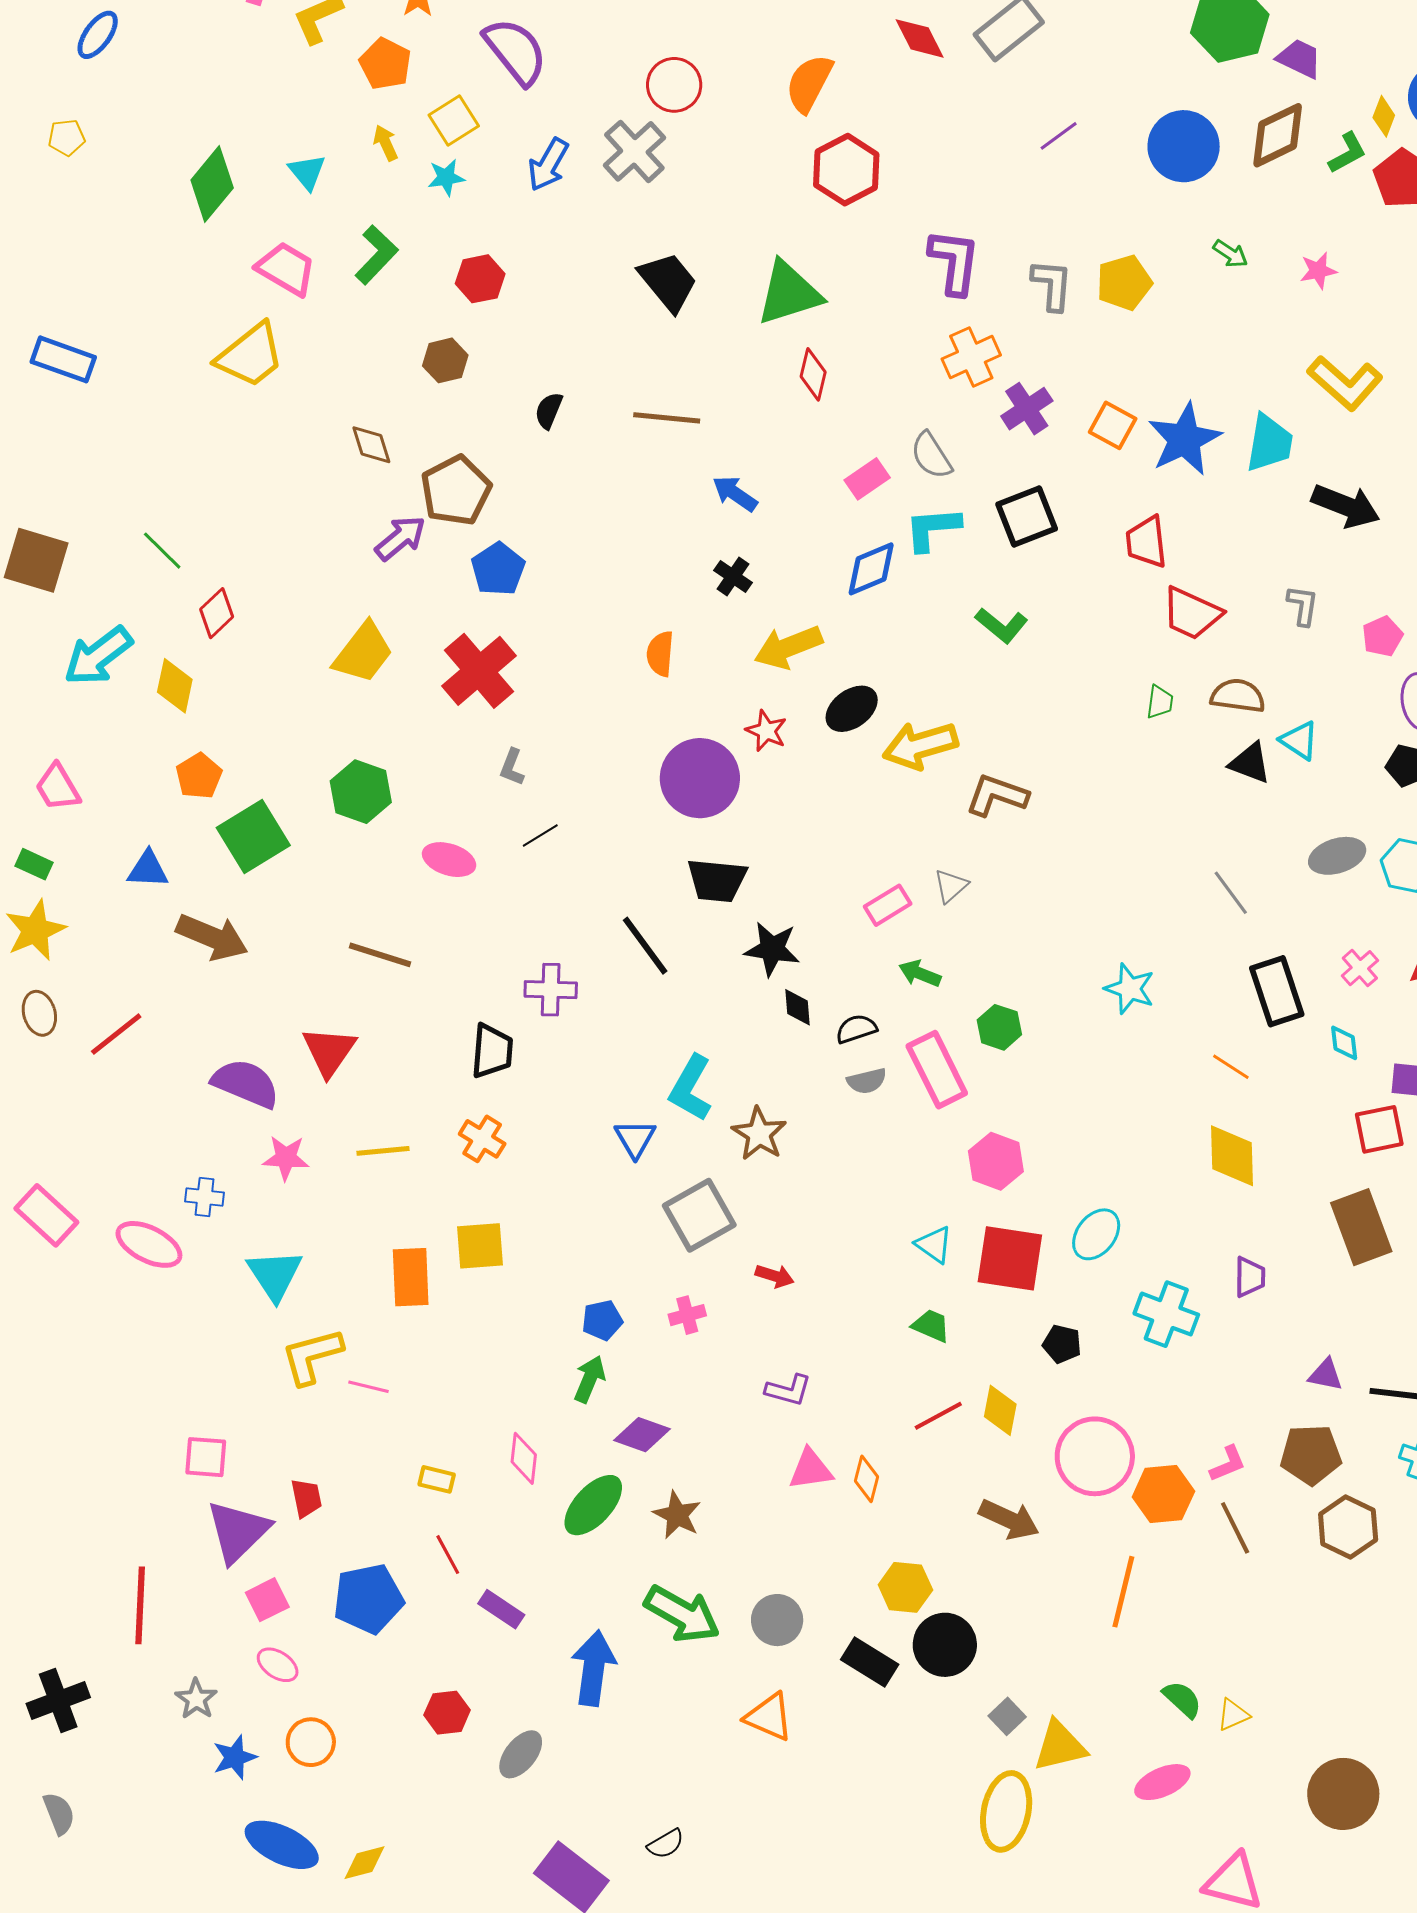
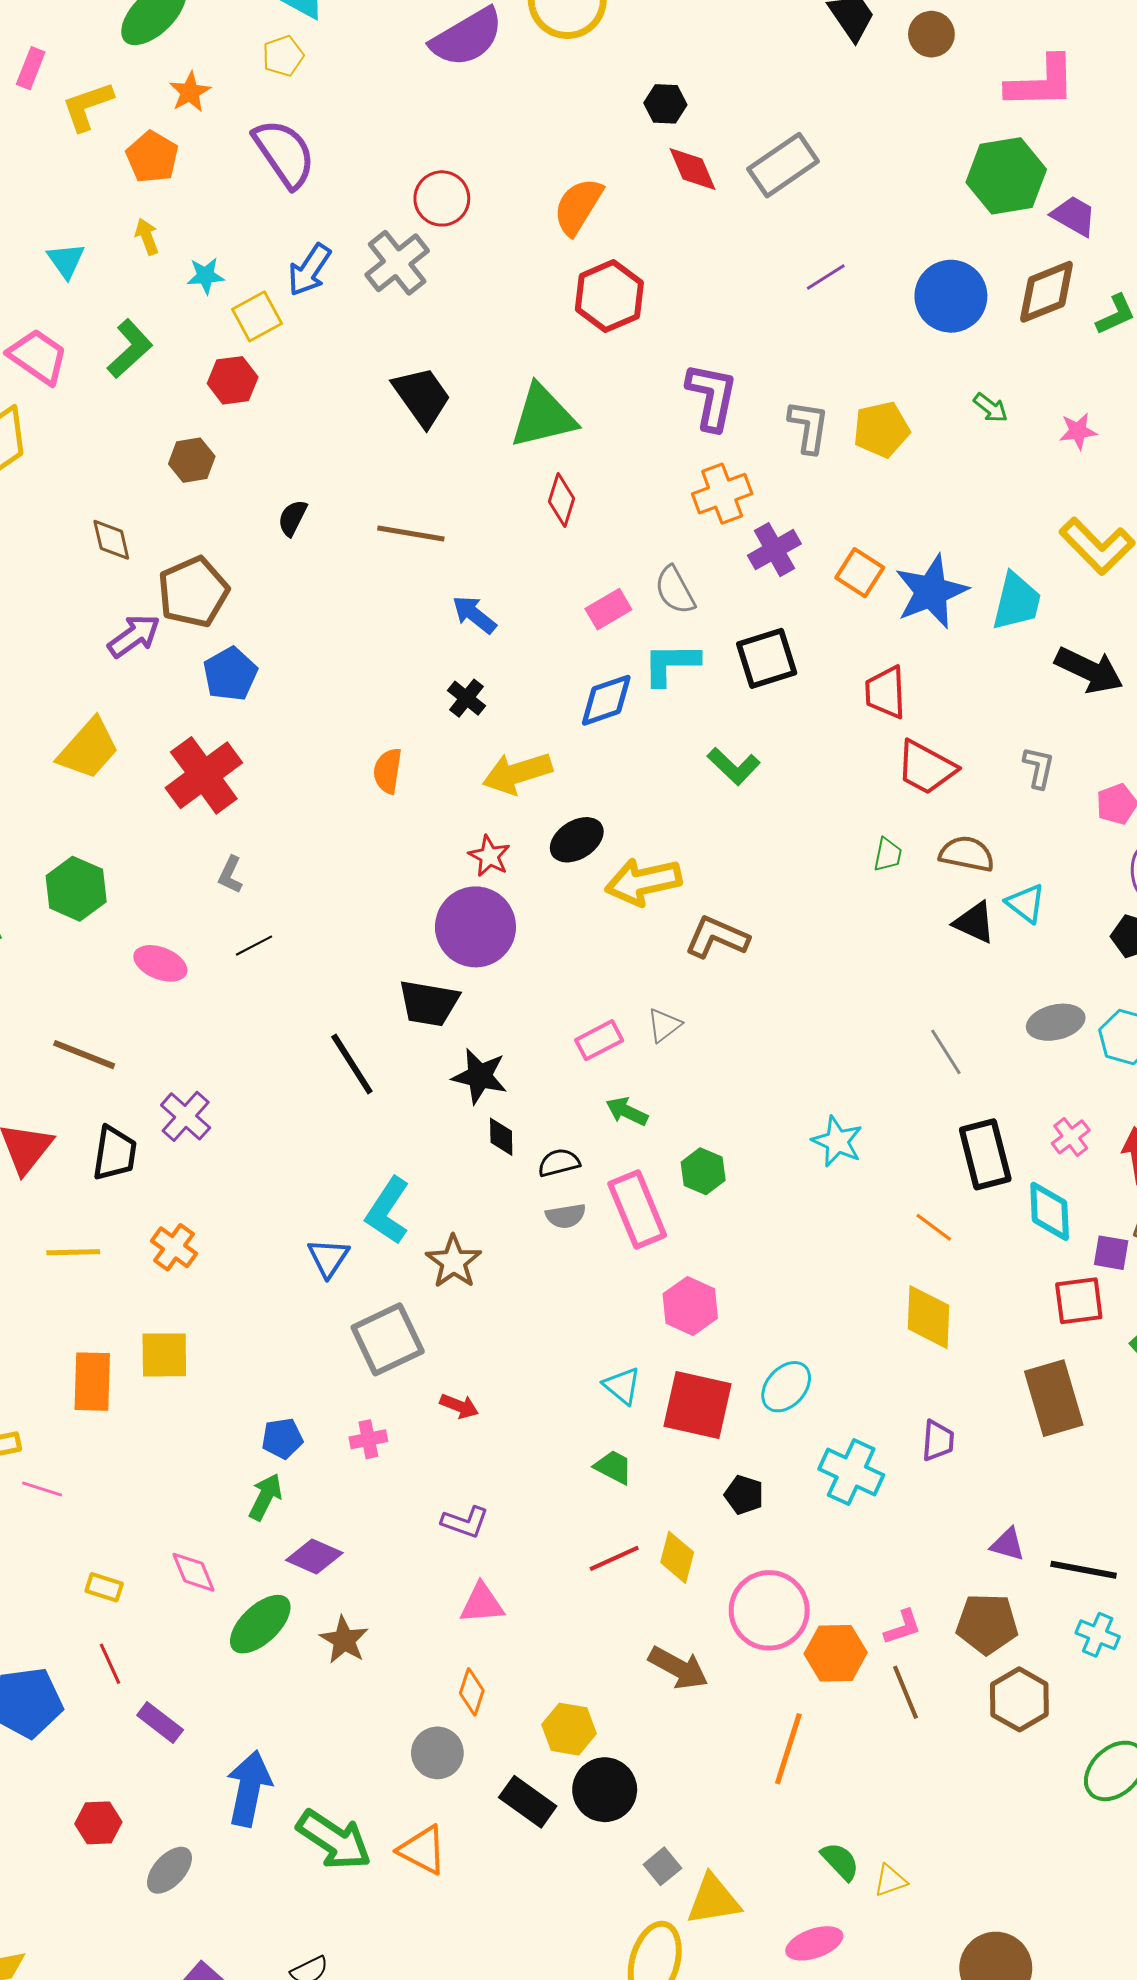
yellow square: (454, 121) -> (257, 316), moved
purple circle: (700, 778) -> (475, 927), moved
purple cross: (551, 990) -> (186, 1116), moved, turned 36
cyan diamond: (1344, 1043) -> (1050, 1211), size x1.6
black trapezoid: (492, 1051) -> (115, 1153), moved
pink diamond: (524, 1458) -> (193, 1572), turned -33
orange diamond: (867, 1479) -> (472, 1692), moved
green arrow: (682, 1614) -> (334, 1840), moved

